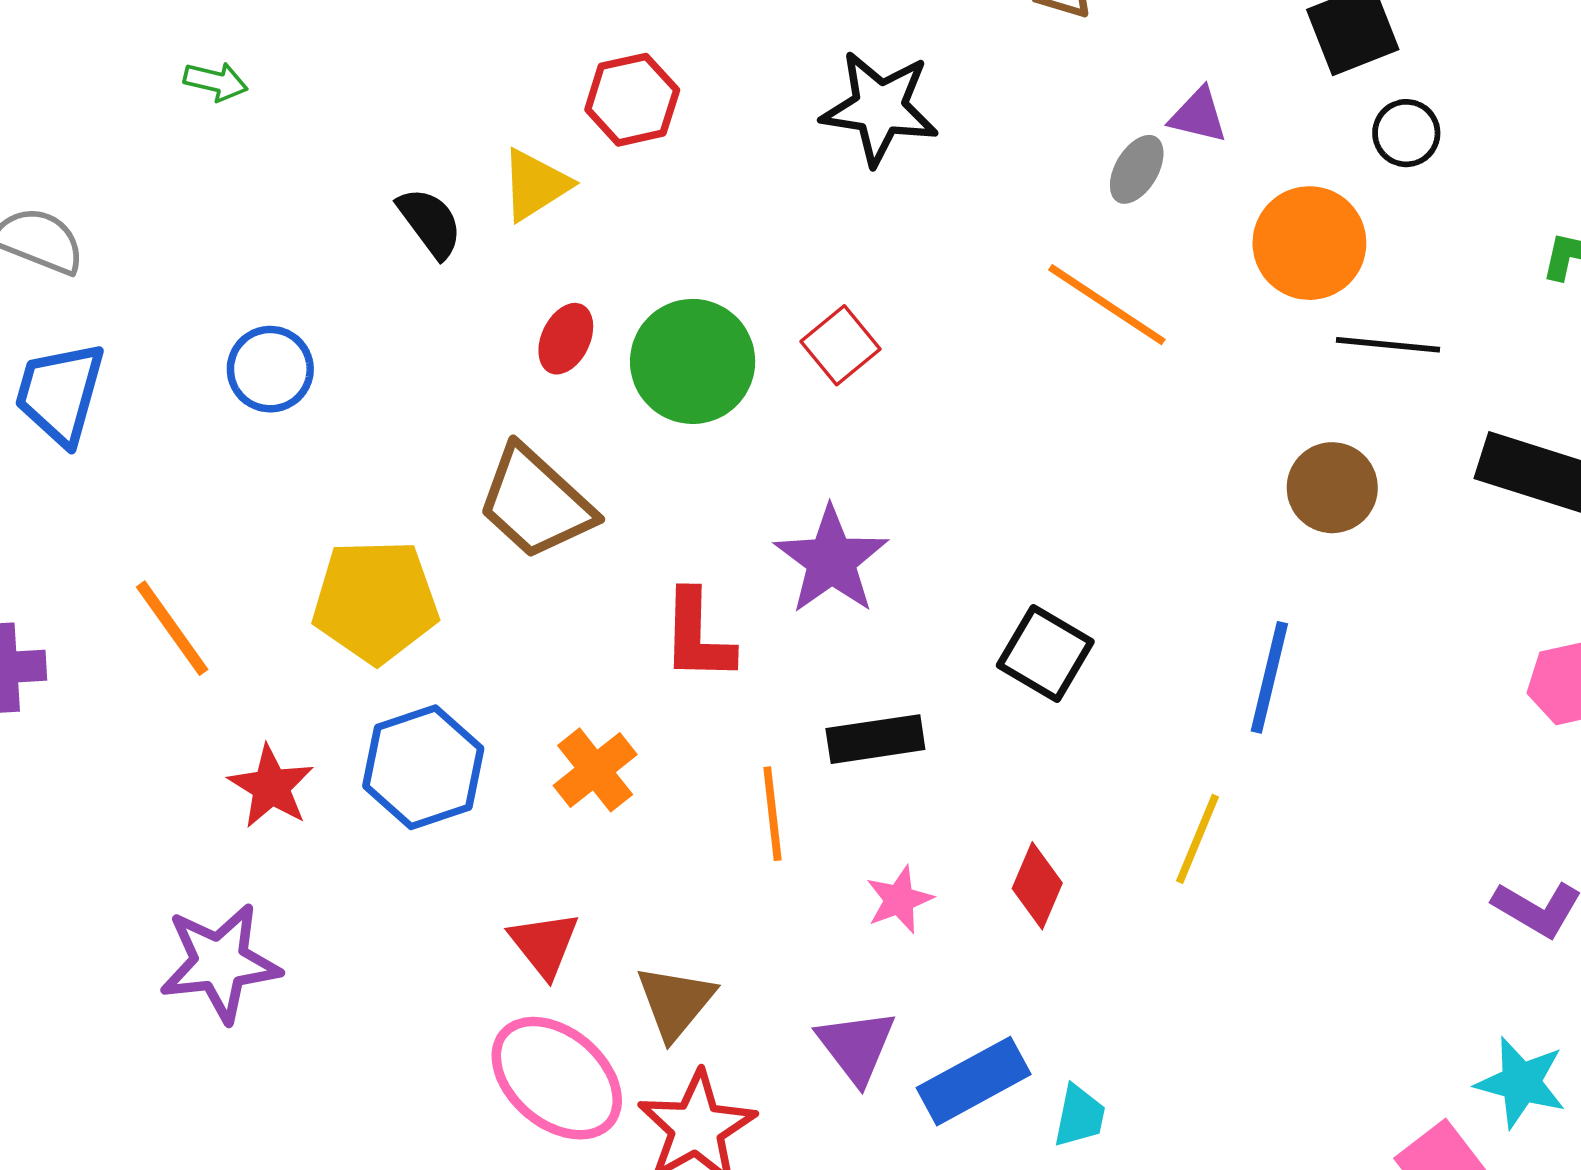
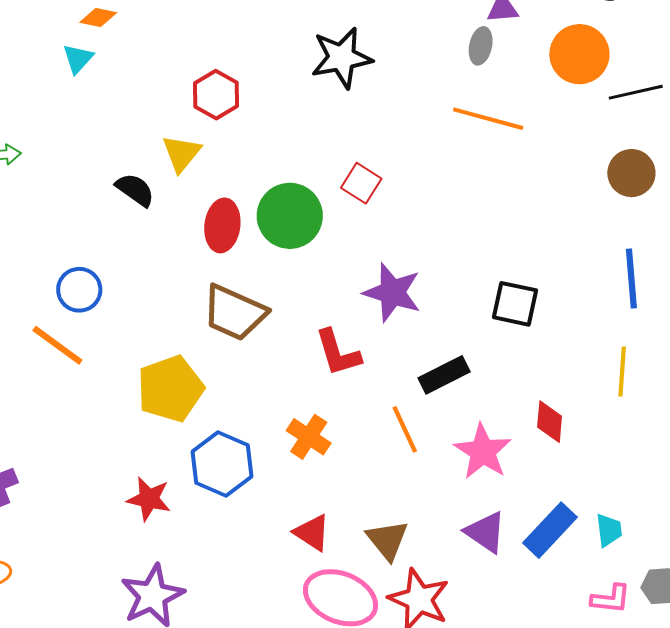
red ellipse: (566, 339) -> (222, 225), size x1.4
orange line: (172, 628) -> (57, 345), moved
pink star: (899, 900) -> (483, 451), size x1.6

